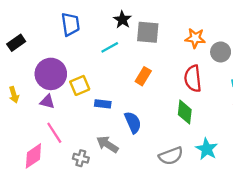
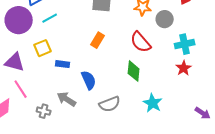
cyan line: (110, 47) -> (50, 18), moved
purple circle: (51, 74) -> (19, 20), moved
red semicircle: (193, 79) -> (141, 42), turned -35
purple triangle: (47, 102) -> (15, 62), size x1.5
gray semicircle: (171, 156) -> (110, 104), moved

